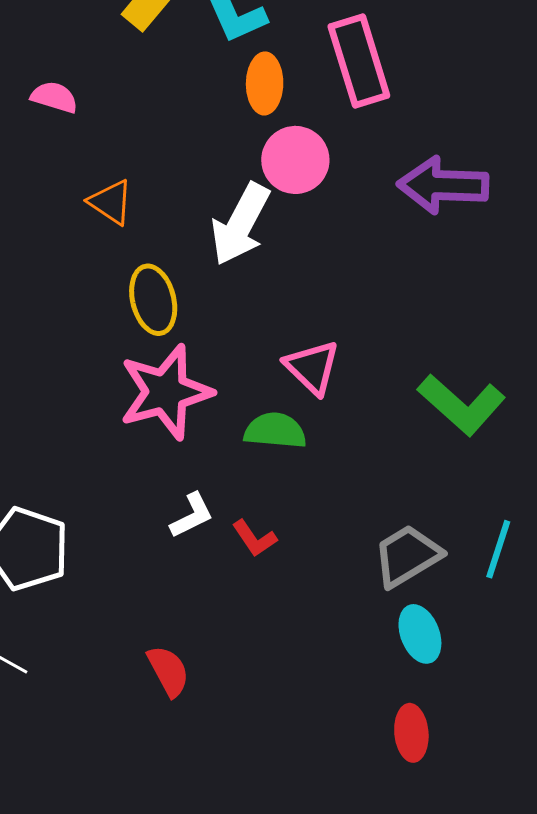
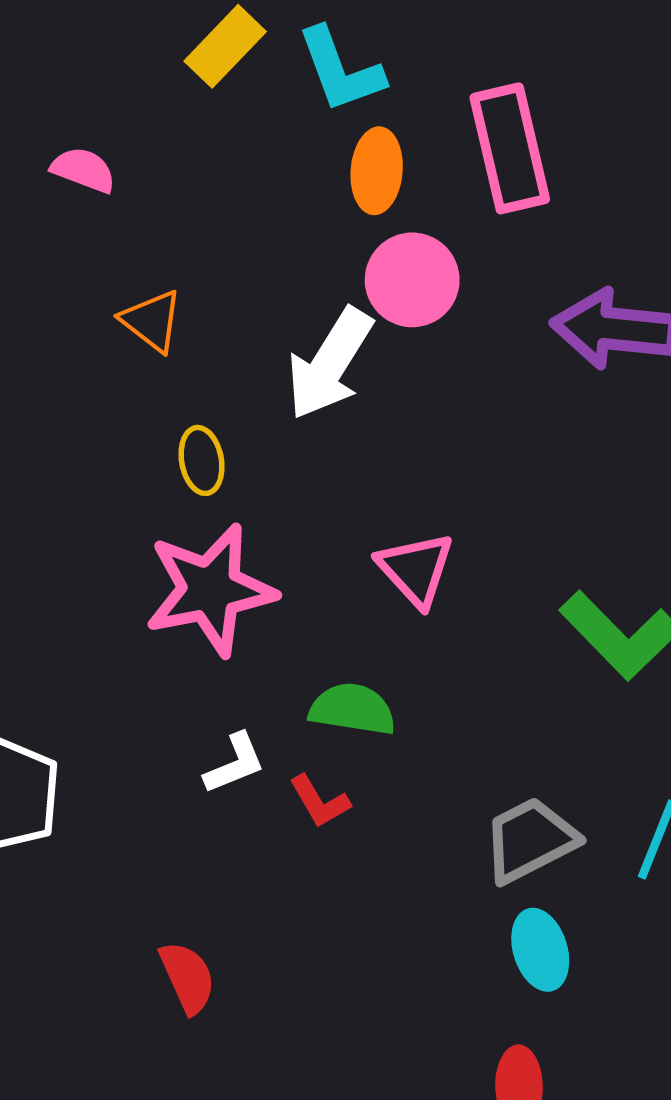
yellow ellipse: (153, 300) -> (202, 460), size x0.7
green semicircle: (275, 431) -> (352, 709), moved

